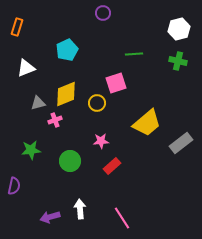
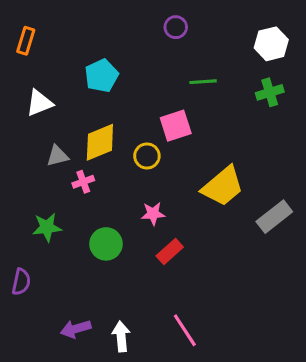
purple circle: (103, 13) -> (176, 27), moved
green cross: (178, 61) -> (270, 92), turned -30
white arrow: (80, 209) -> (121, 336), moved

